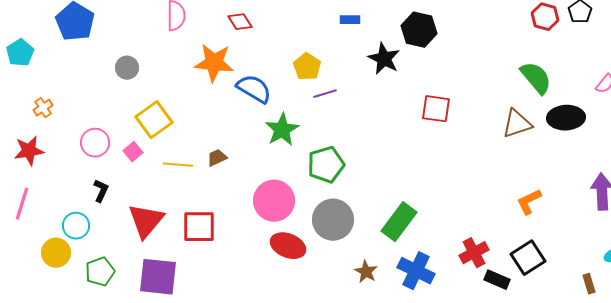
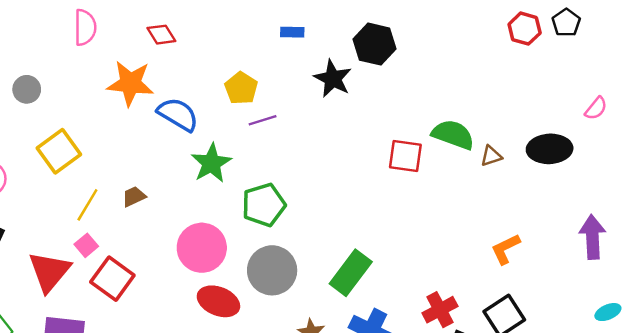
green semicircle: (536, 78) -> (453, 135), moved, turned -30
red square: (436, 109) -> (405, 156), moved
brown triangle: (517, 124) -> (491, 156), size x0.6
pink square: (133, 152) -> (86, 245), moved
yellow line: (178, 165) -> (87, 205), turned -64
red square: (199, 227) -> (112, 279), turned 36

